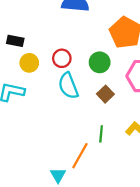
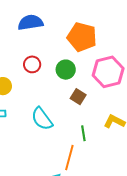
red circle: (62, 58) -> (32, 64), moved
cyan semicircle: (68, 86) -> (42, 119), moved

